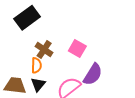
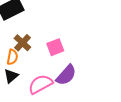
pink square: (77, 49) -> (55, 47), turned 30

